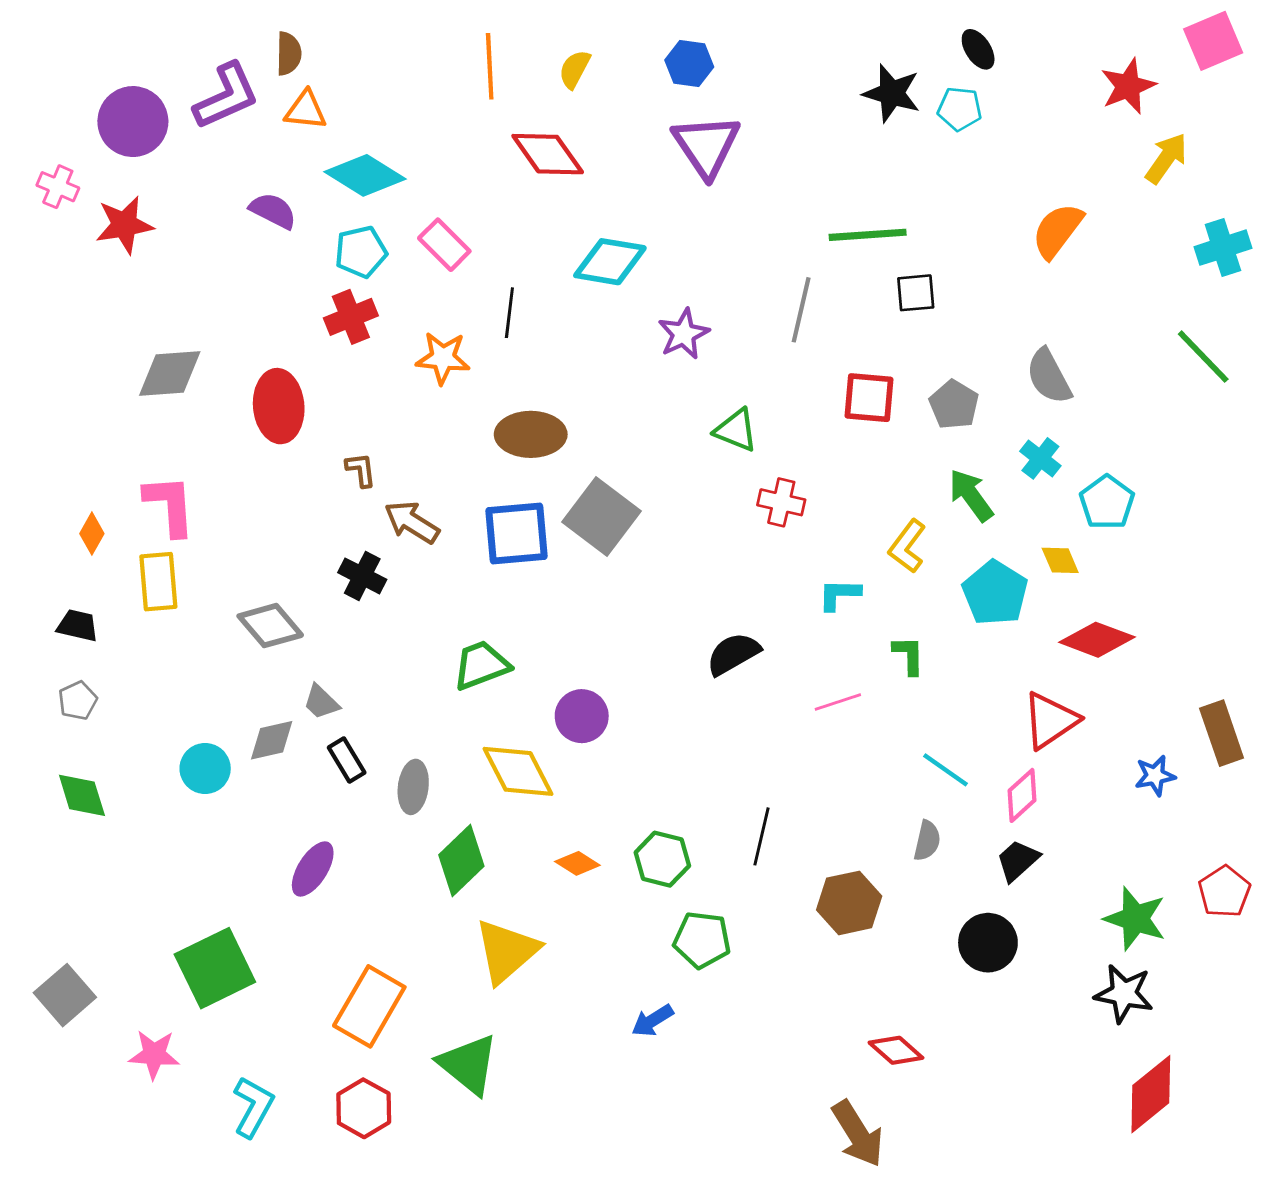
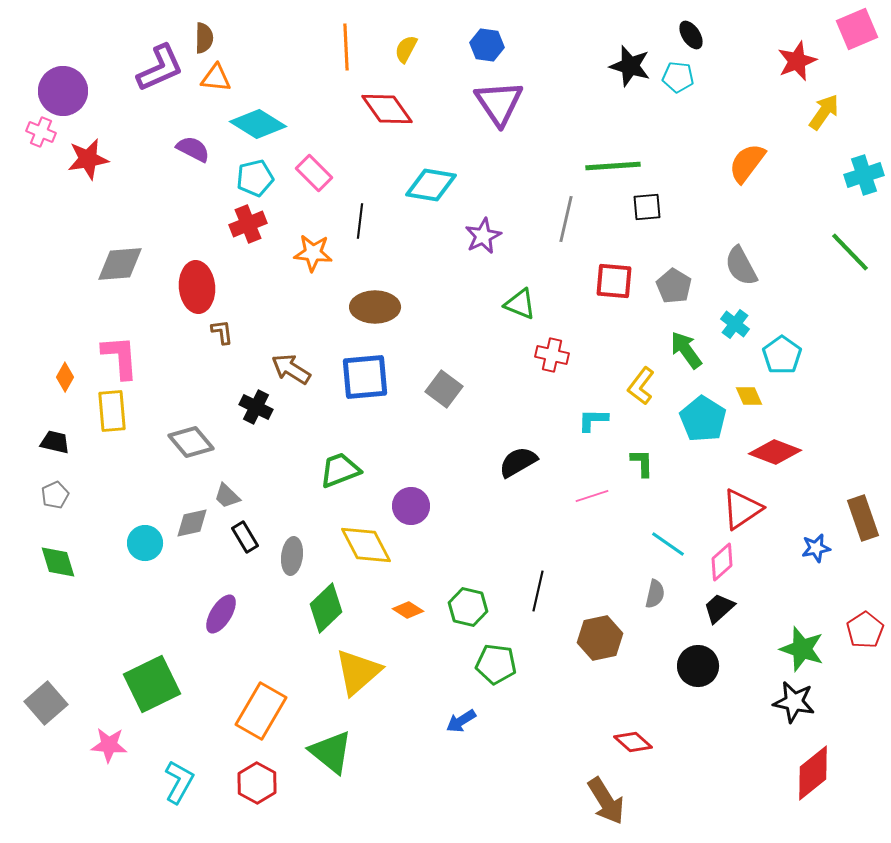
purple circle: (133, 122) -> (63, 91), moved
brown L-shape: (361, 470) -> (222, 332), moved
gray square: (601, 517) -> (444, 389), moved, size x0.7

